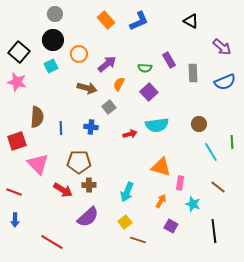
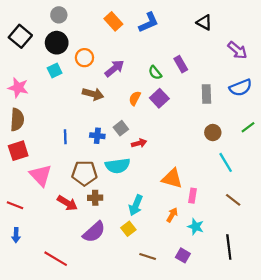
black square: (19, 52) -> (20, 36), moved
green semicircle: (145, 68) -> (155, 73), turned 48
gray rectangle: (193, 73) -> (206, 94), moved
orange semicircle: (119, 84) -> (135, 98), moved
gray square: (109, 107) -> (121, 128), moved
brown semicircle: (37, 117) -> (17, 120), moved
cyan semicircle: (157, 125) -> (118, 166), moved
green line: (232, 142) -> (248, 127), moved, turned 56
cyan star: (193, 204) -> (196, 227), moved
yellow square: (125, 222) -> (128, 229), moved
purple square: (171, 226) -> (183, 255), moved

